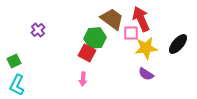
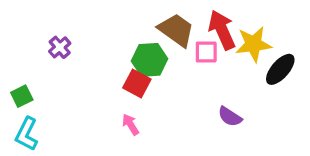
yellow star: (146, 48) -> (253, 44), moved
pink arrow: (83, 79) -> (131, 124), turned 144

